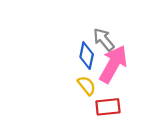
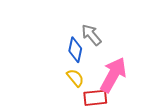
pink arrow: (113, 64) -> (113, 75), moved

